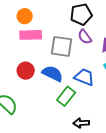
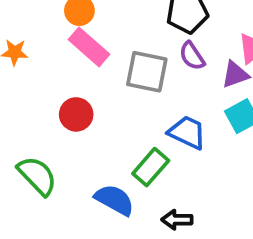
pink rectangle: (31, 35) -> (89, 47), turned 40
blue semicircle: (52, 74) -> (114, 200), moved

